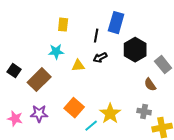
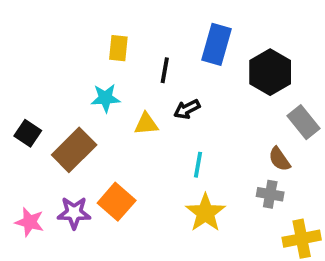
black line: (96, 36) -> (165, 70), moved
black hexagon: (135, 50) -> (270, 72), moved
orange square: (74, 108) -> (117, 202), moved
gray cross: (144, 112) -> (270, 194), moved
cyan line: (91, 126) -> (198, 165), moved, turned -40

